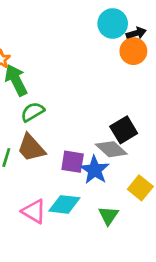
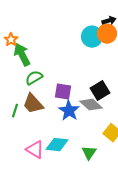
cyan circle: (113, 23) -> (92, 37), moved
purple square: (73, 162) -> (63, 92), moved
blue star: (95, 170) -> (69, 111), moved

